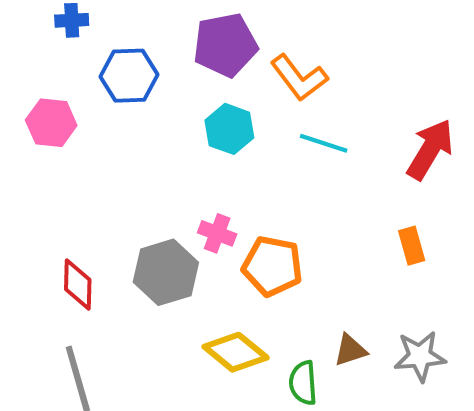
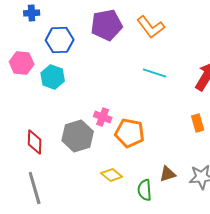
orange L-shape: (299, 78) -> (151, 27), moved
cyan hexagon: (229, 129) -> (53, 77), moved
yellow diamond: (236, 352) -> (112, 175), size x0.7

